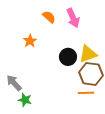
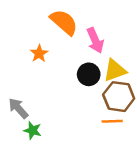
orange semicircle: (49, 17) -> (64, 22), size x1.6
pink arrow: (73, 18) -> (95, 40), moved

